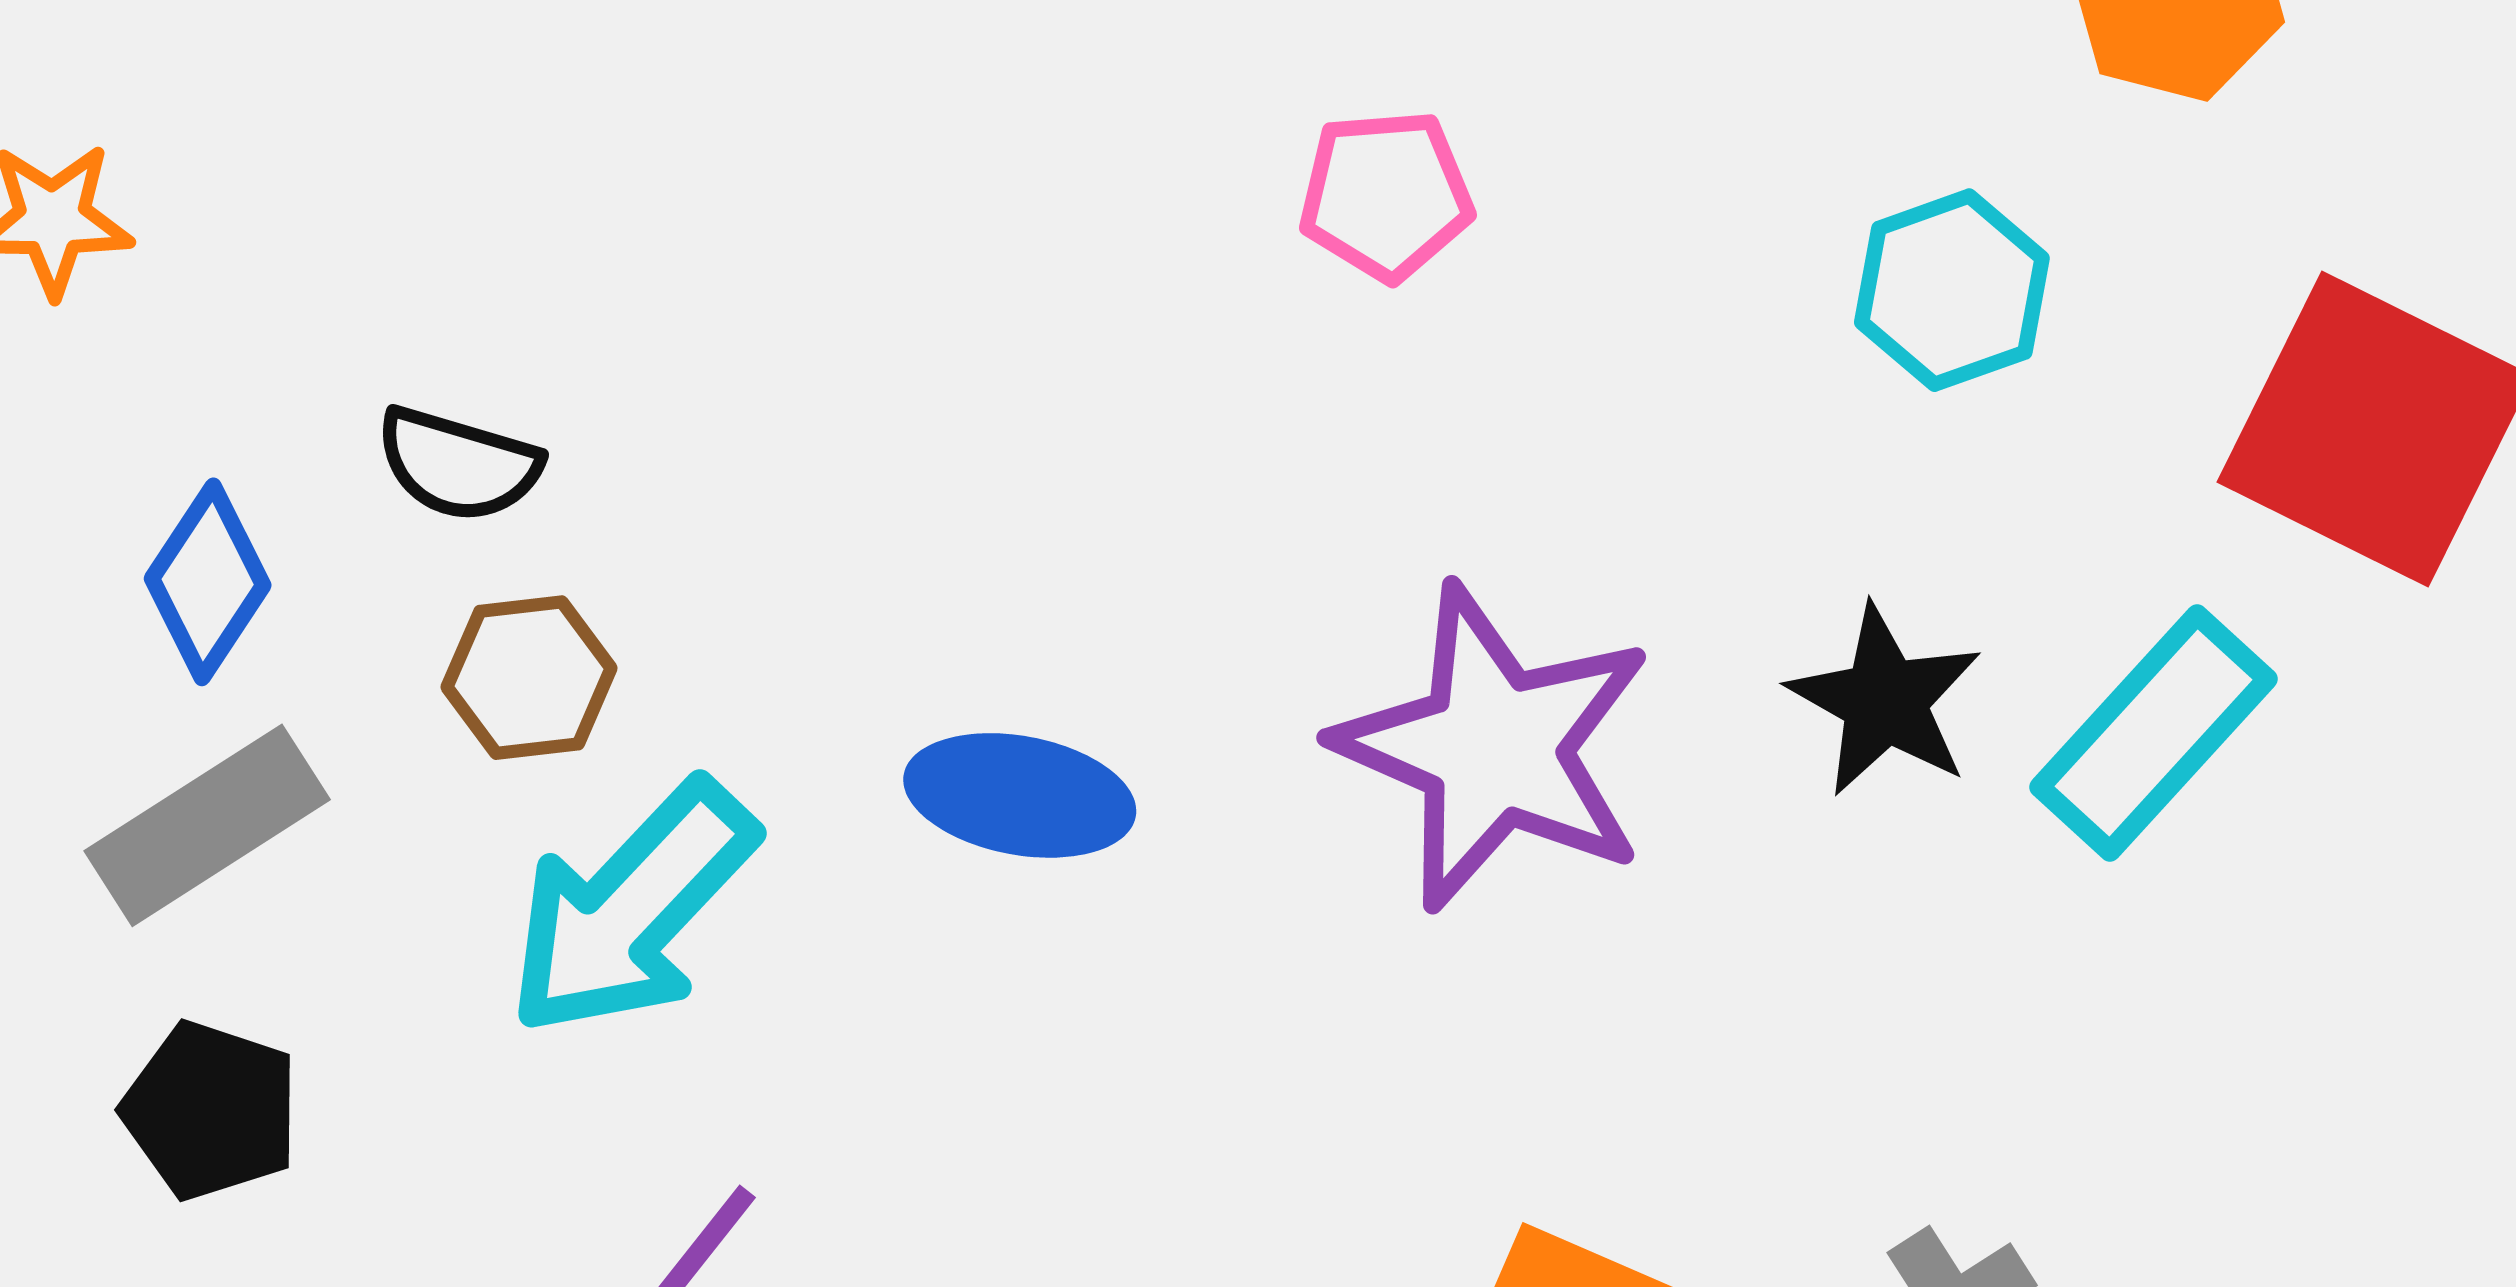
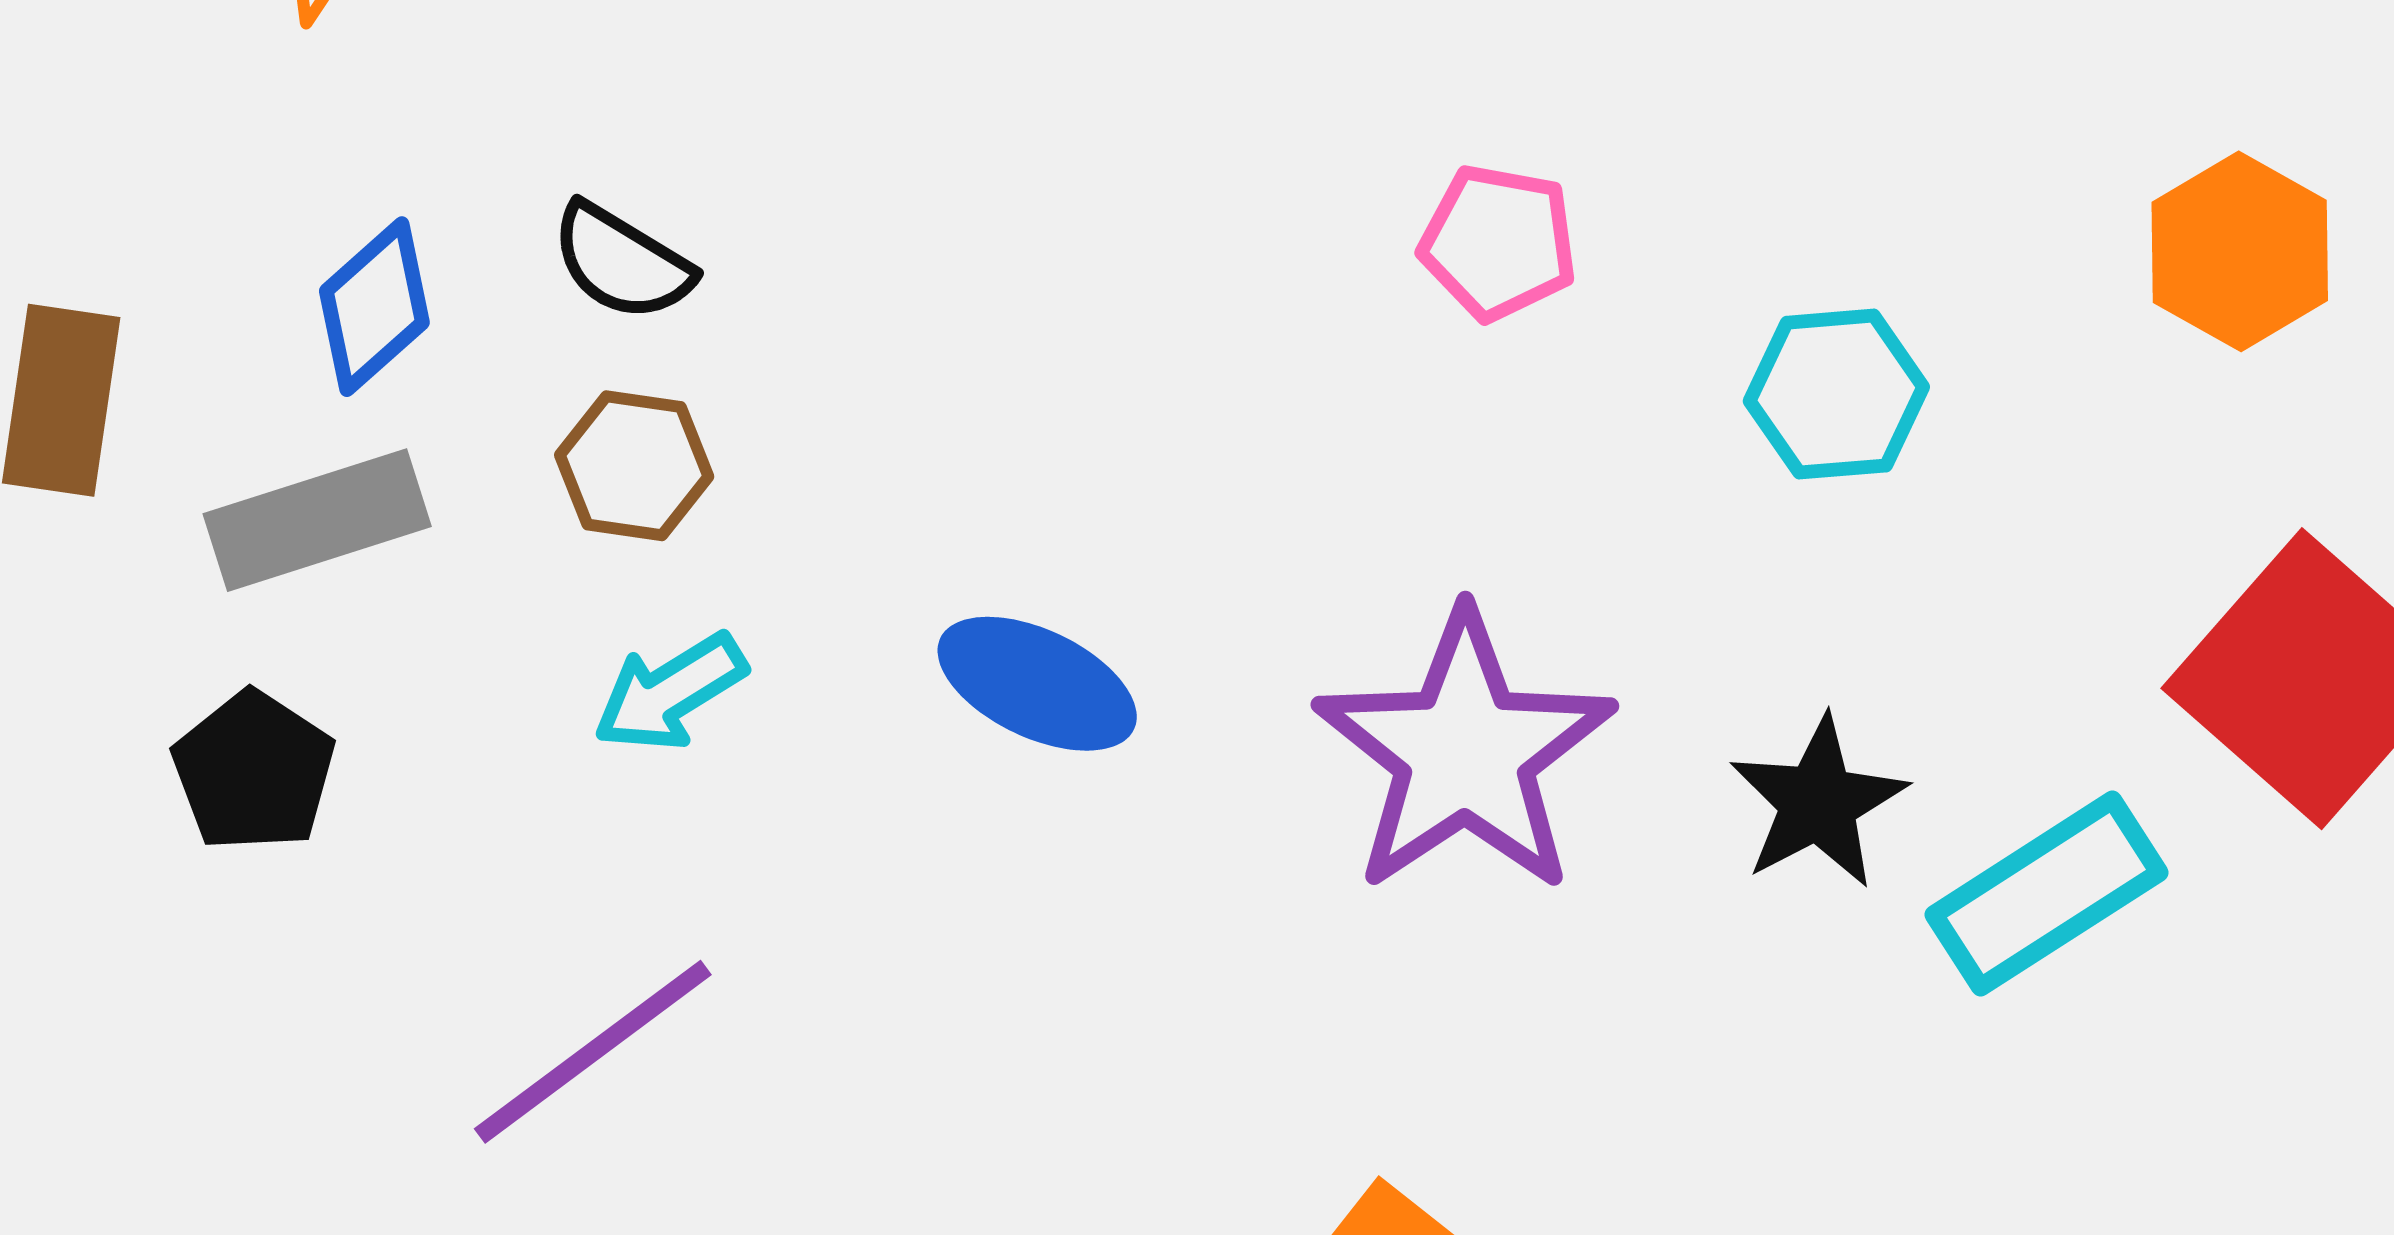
cyan hexagon: (1952, 290) -> (1836, 394), moved
cyan arrow: (631, 909) -> (670, 692), size x0.6

